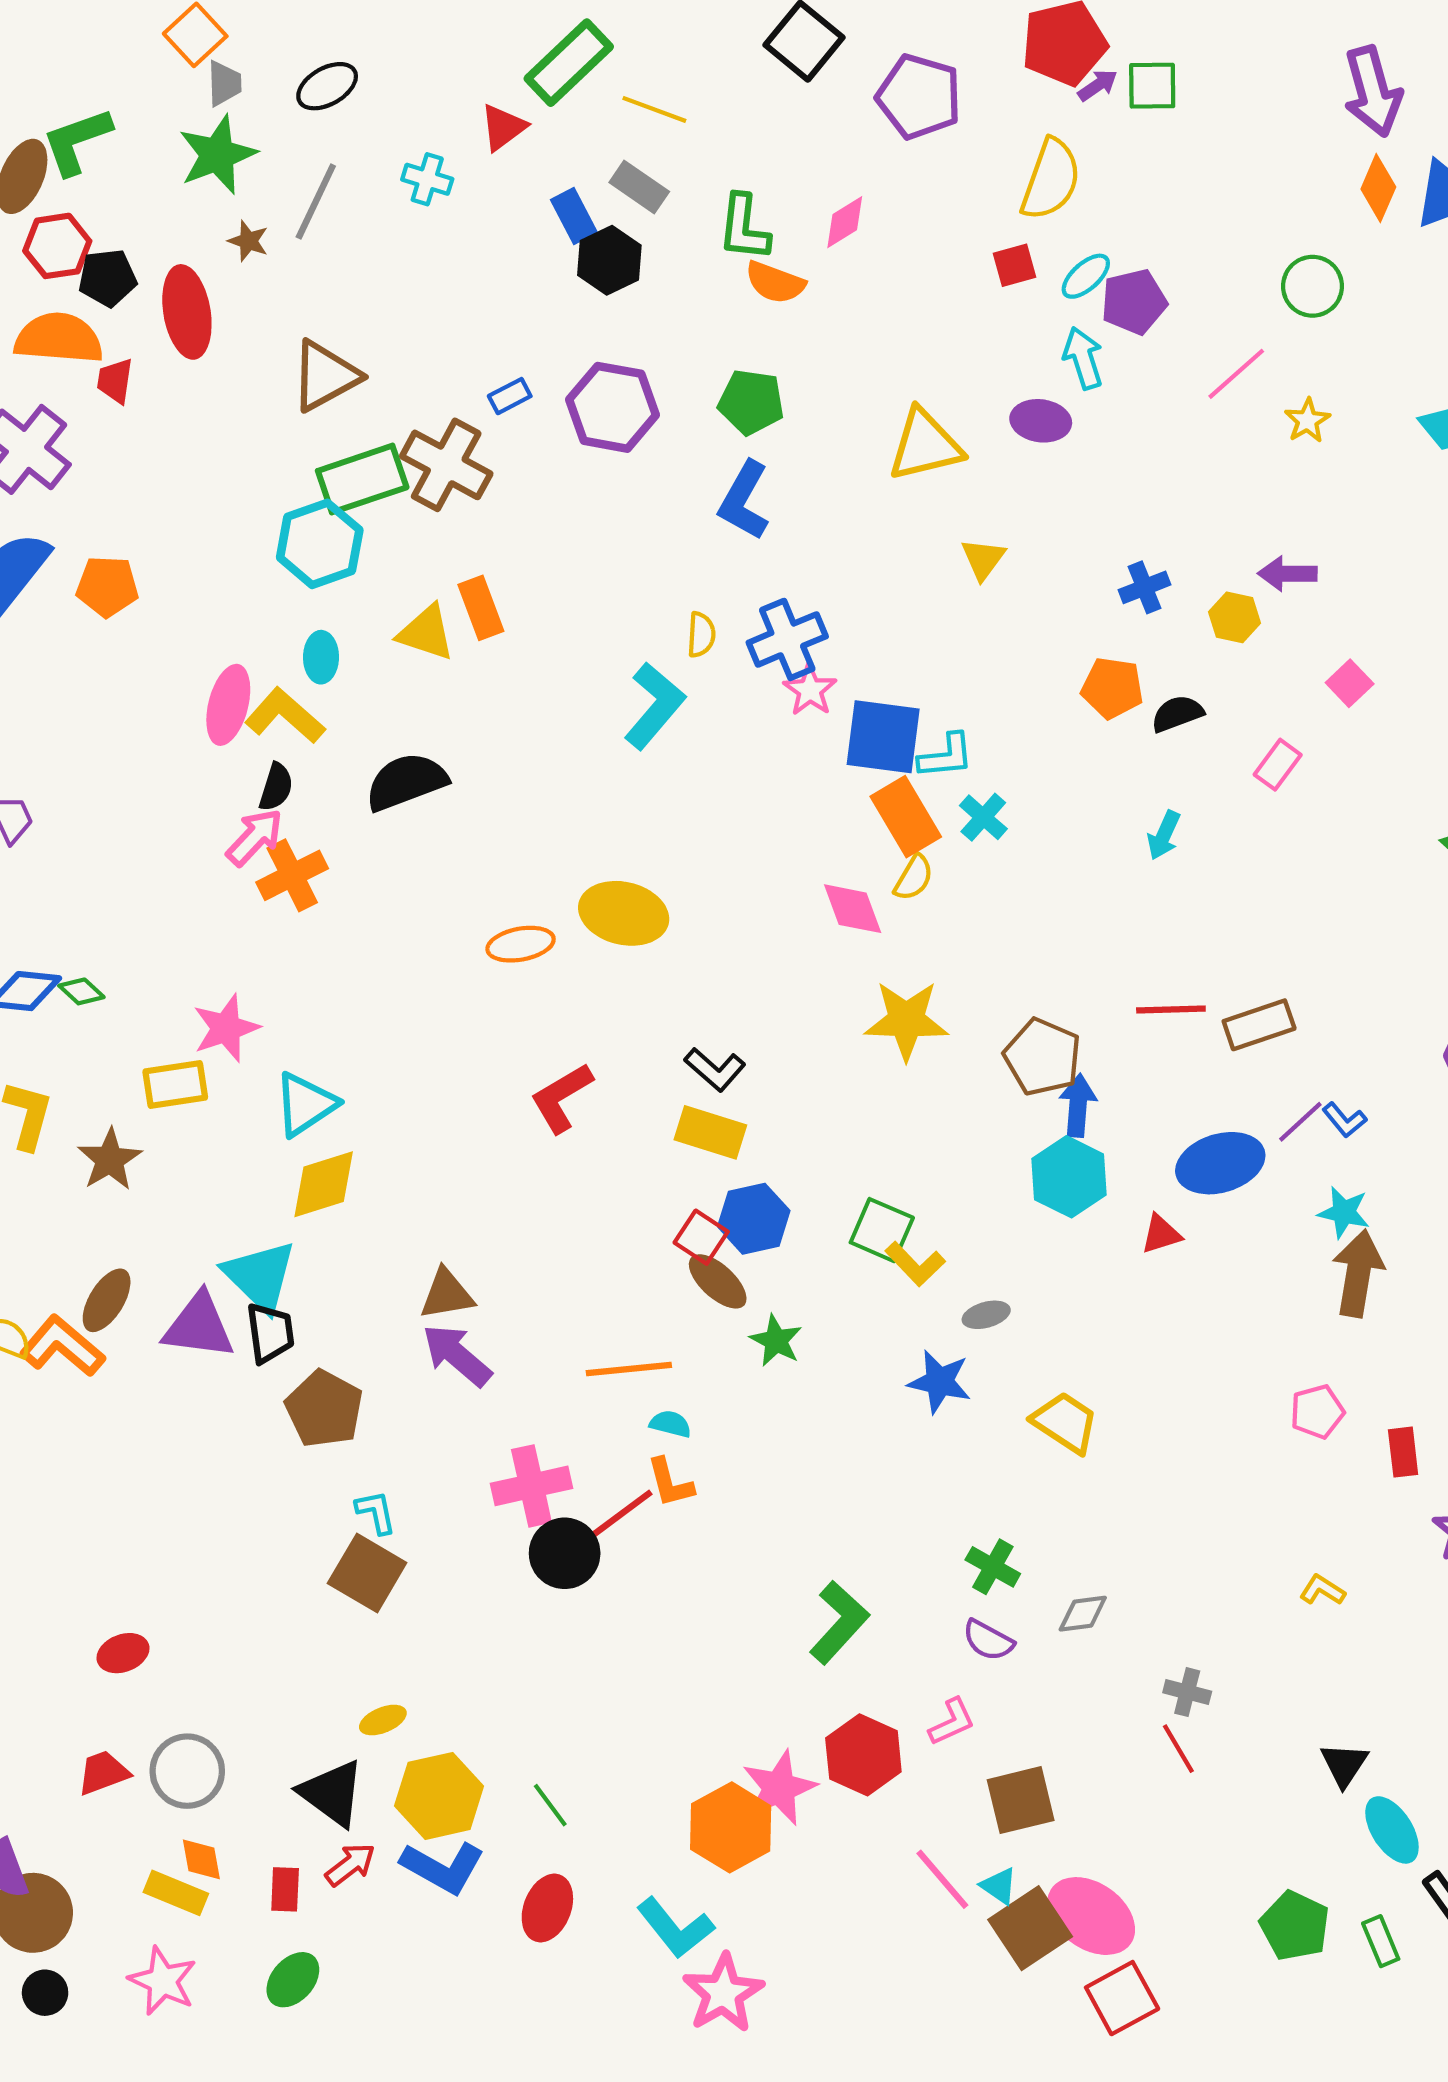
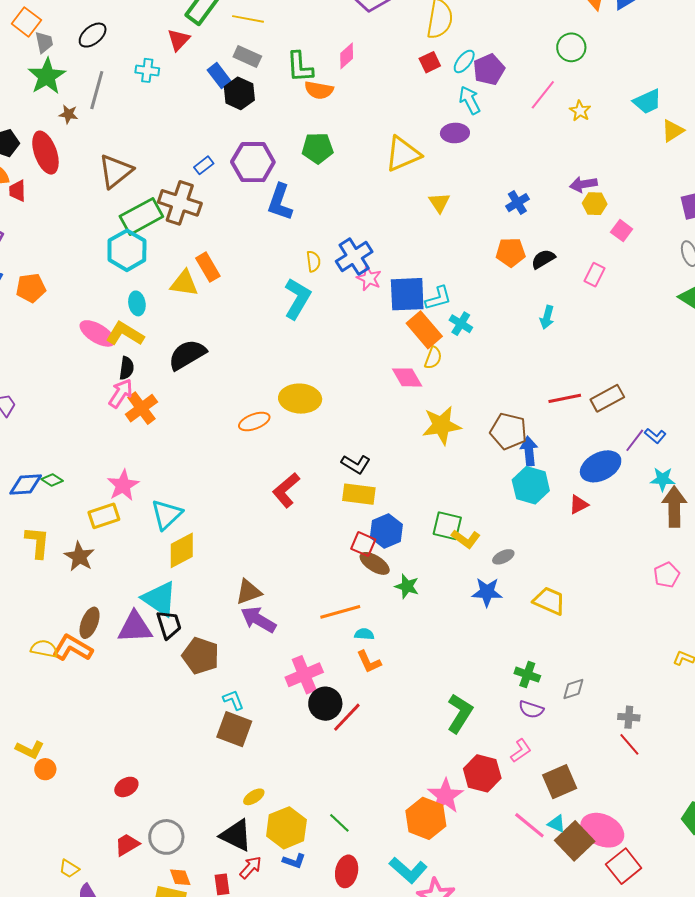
blue L-shape: (744, 501) -> (280, 202), moved
yellow hexagon: (1235, 617) -> (595, 204), moved
pink ellipse: (228, 705) -> (97, 333), turned -63
red line: (622, 1514) -> (347, 717), moved
blue L-shape: (443, 1867) -> (294, 861), size x0.6

